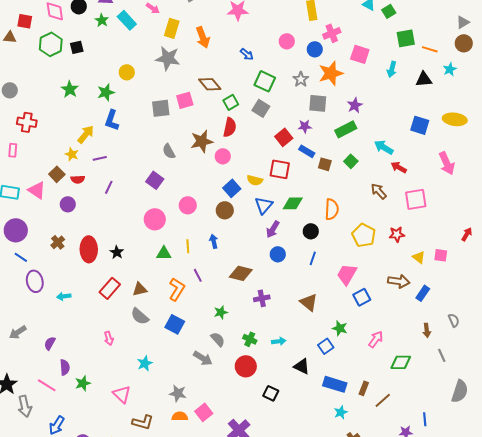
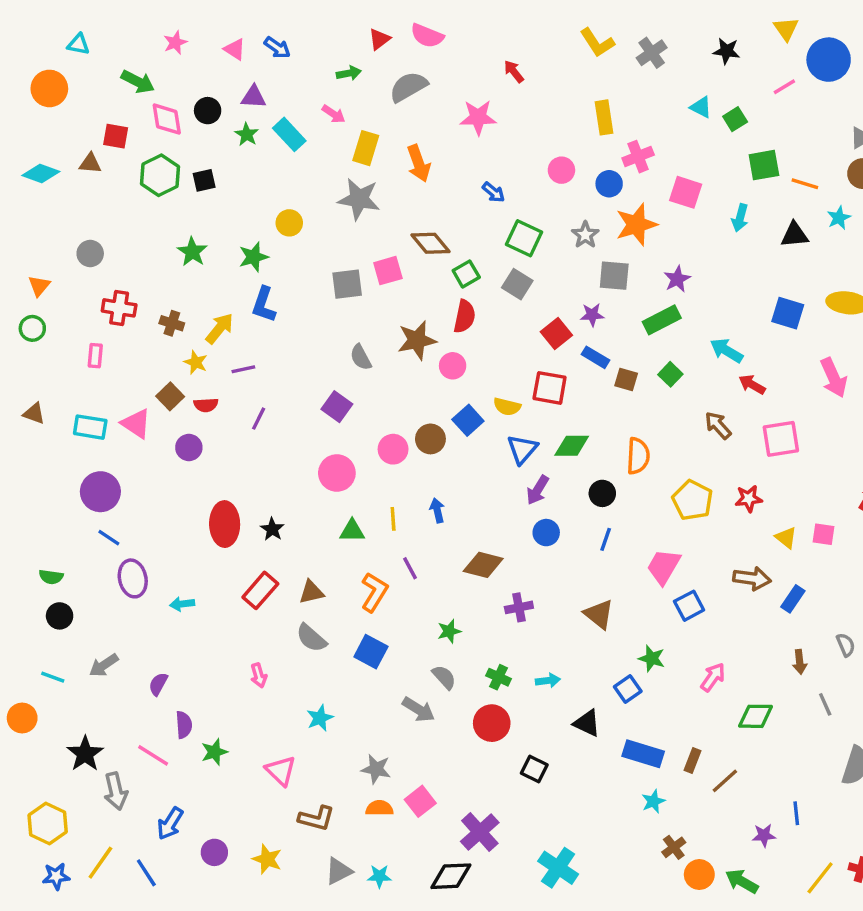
brown circle: (225, 210) -> (430, 439), moved
brown cross: (58, 242) -> (172, 323), moved, turned -32

